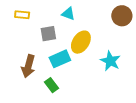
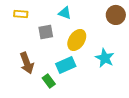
cyan rectangle: (60, 59) -> (66, 65), moved
brown arrow: (28, 66) -> (27, 63), turned -35

